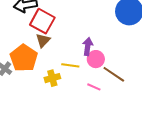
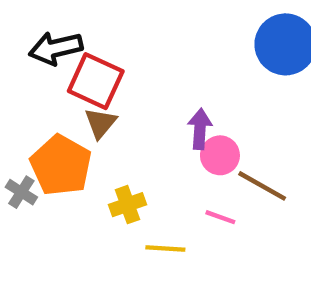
yellow line: (70, 65) -> (165, 249), moved

